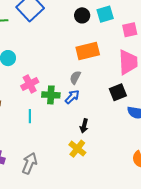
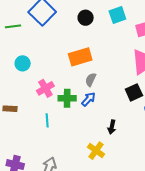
black circle: (82, 15) -> (86, 18), moved
orange rectangle: (88, 51) -> (80, 57), moved
black arrow: (84, 126) -> (112, 127), moved

